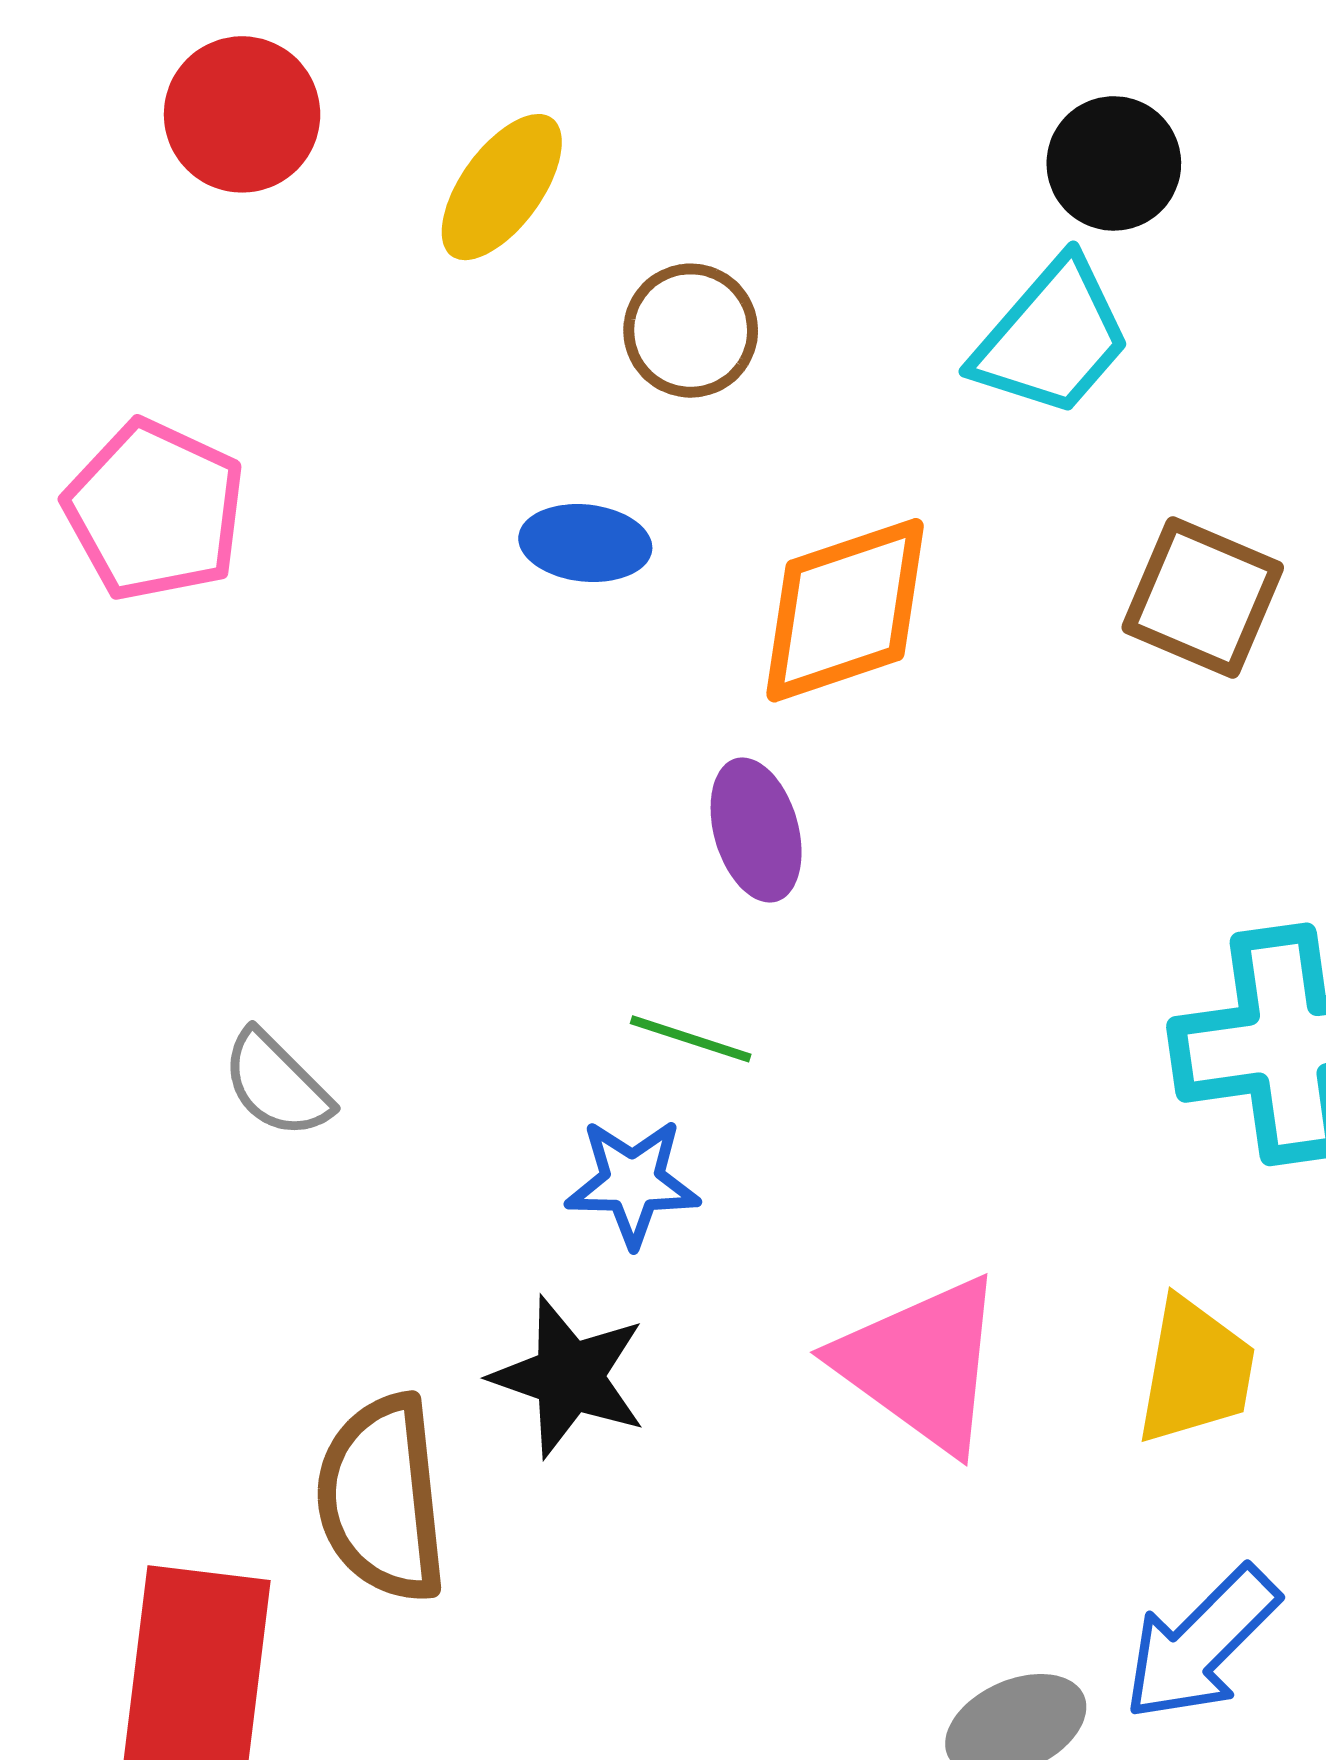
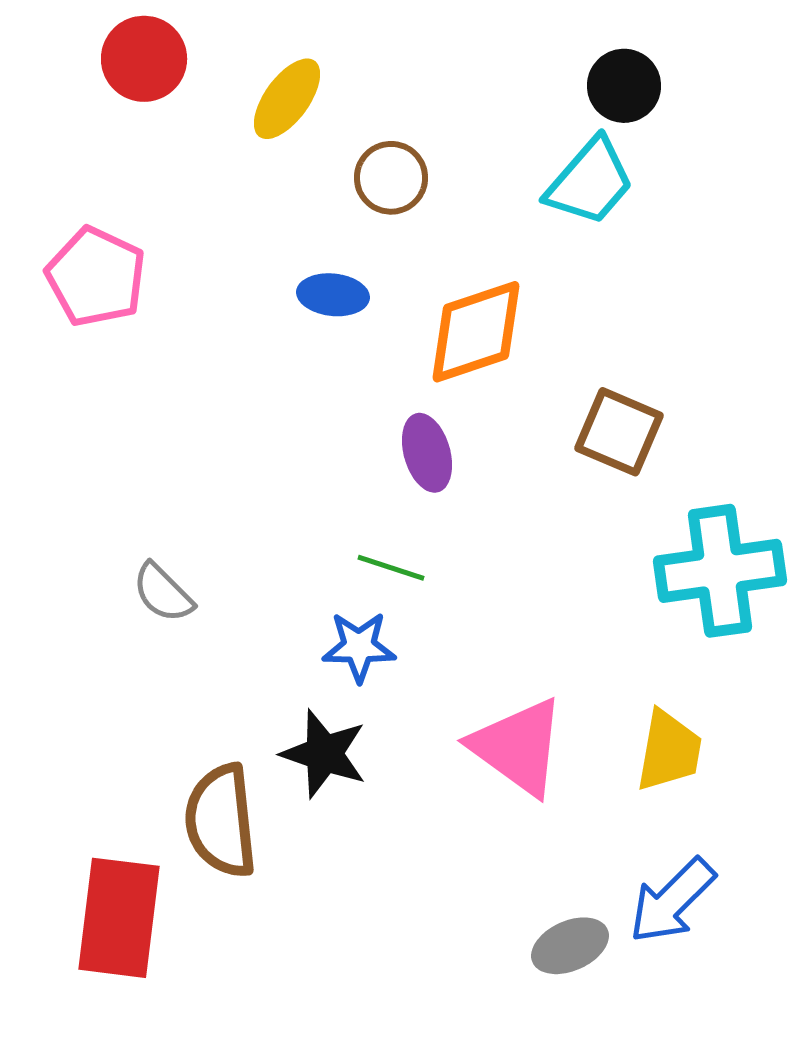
brown square: (1203, 598) -> (619, 432), moved

